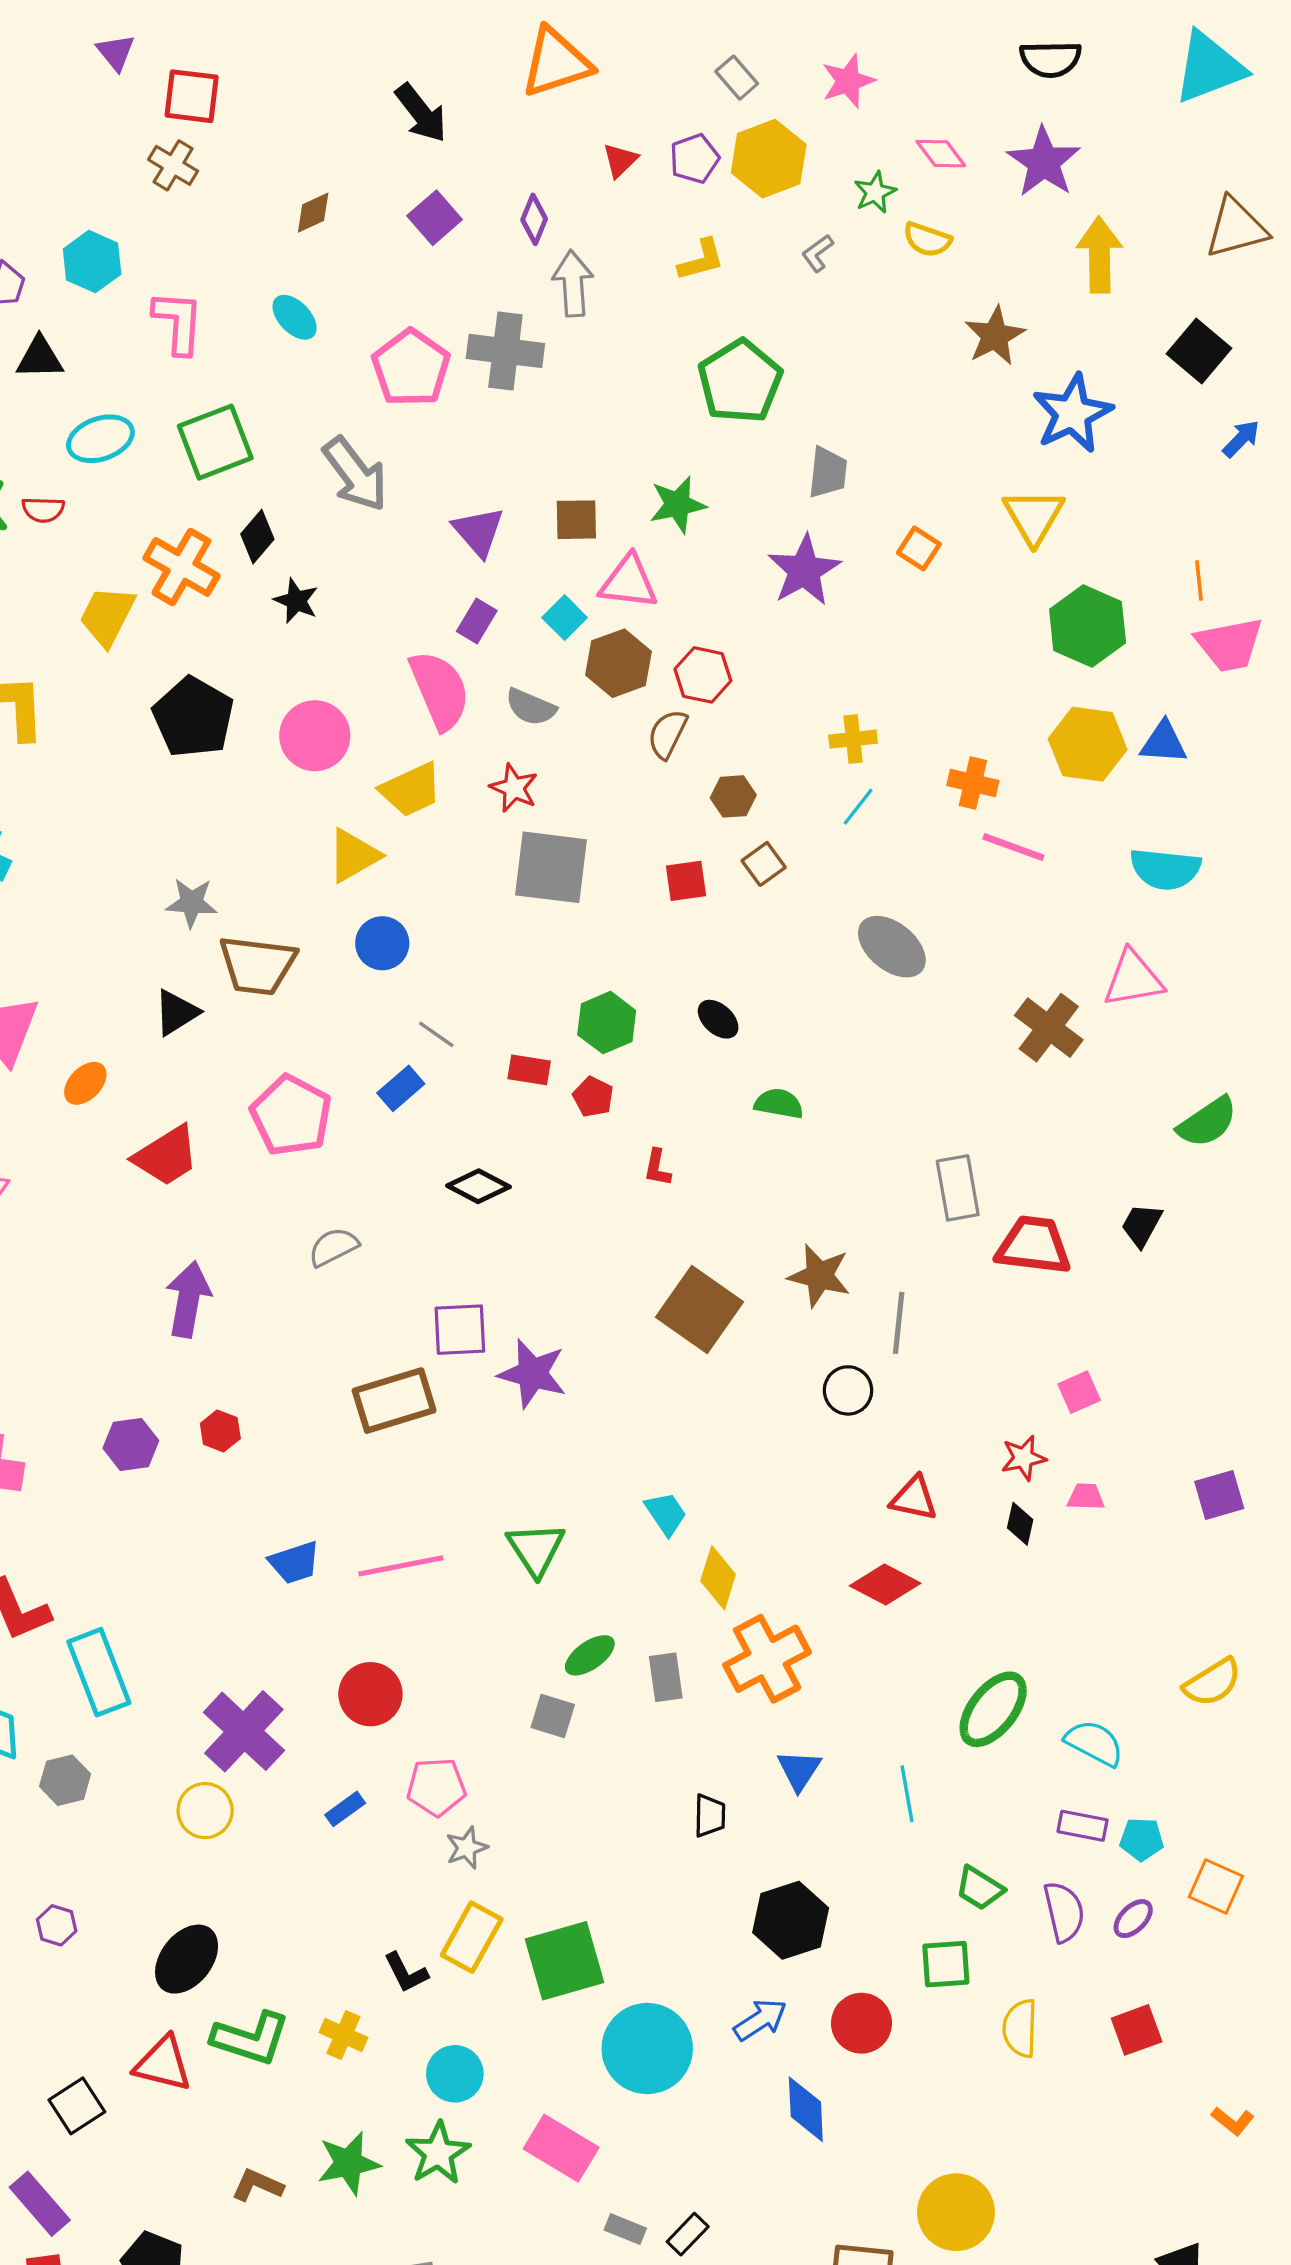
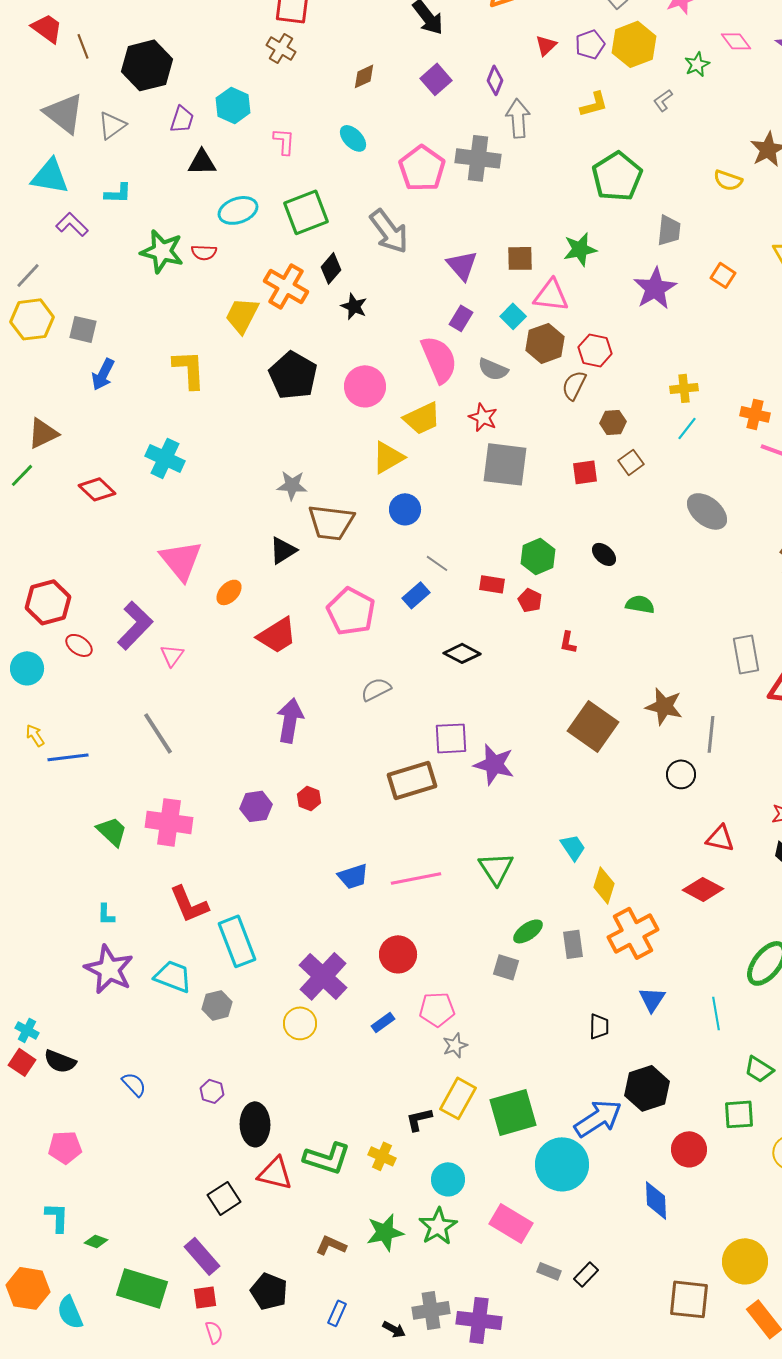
yellow semicircle: (927, 240) -> (728, 180), moved
pink L-shape: (178, 322) -> (284, 141), size x0.7
black ellipse: (187, 1959) -> (255, 1124), moved, turned -39
black L-shape: (406, 1973) -> (419, 1119), turned 104
blue arrow: (760, 2020) -> (598, 1118), moved, size x1.5

